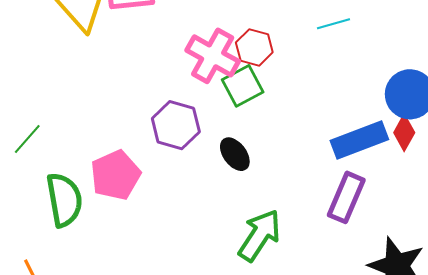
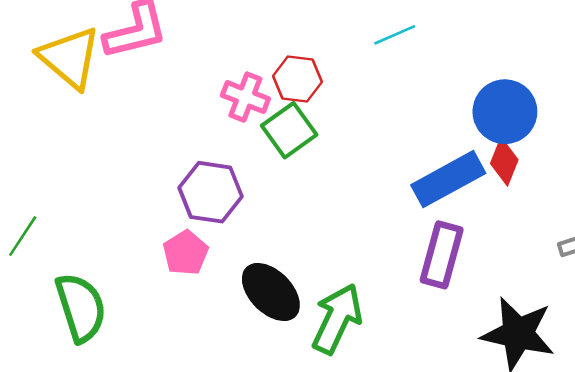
pink cross: (213, 56) -> (245, 97), size x0.7
black ellipse: (235, 154) -> (271, 292), moved, size x1.4
pink pentagon: (115, 175) -> (186, 253), moved, size x0.7

